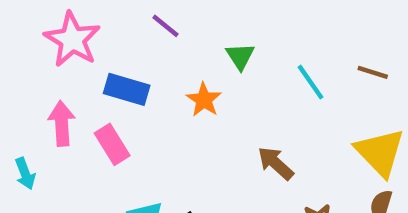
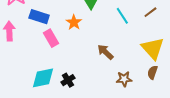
brown line: (373, 72) -> (150, 12), turned -56
pink rectangle: (112, 144) -> (51, 38), moved

